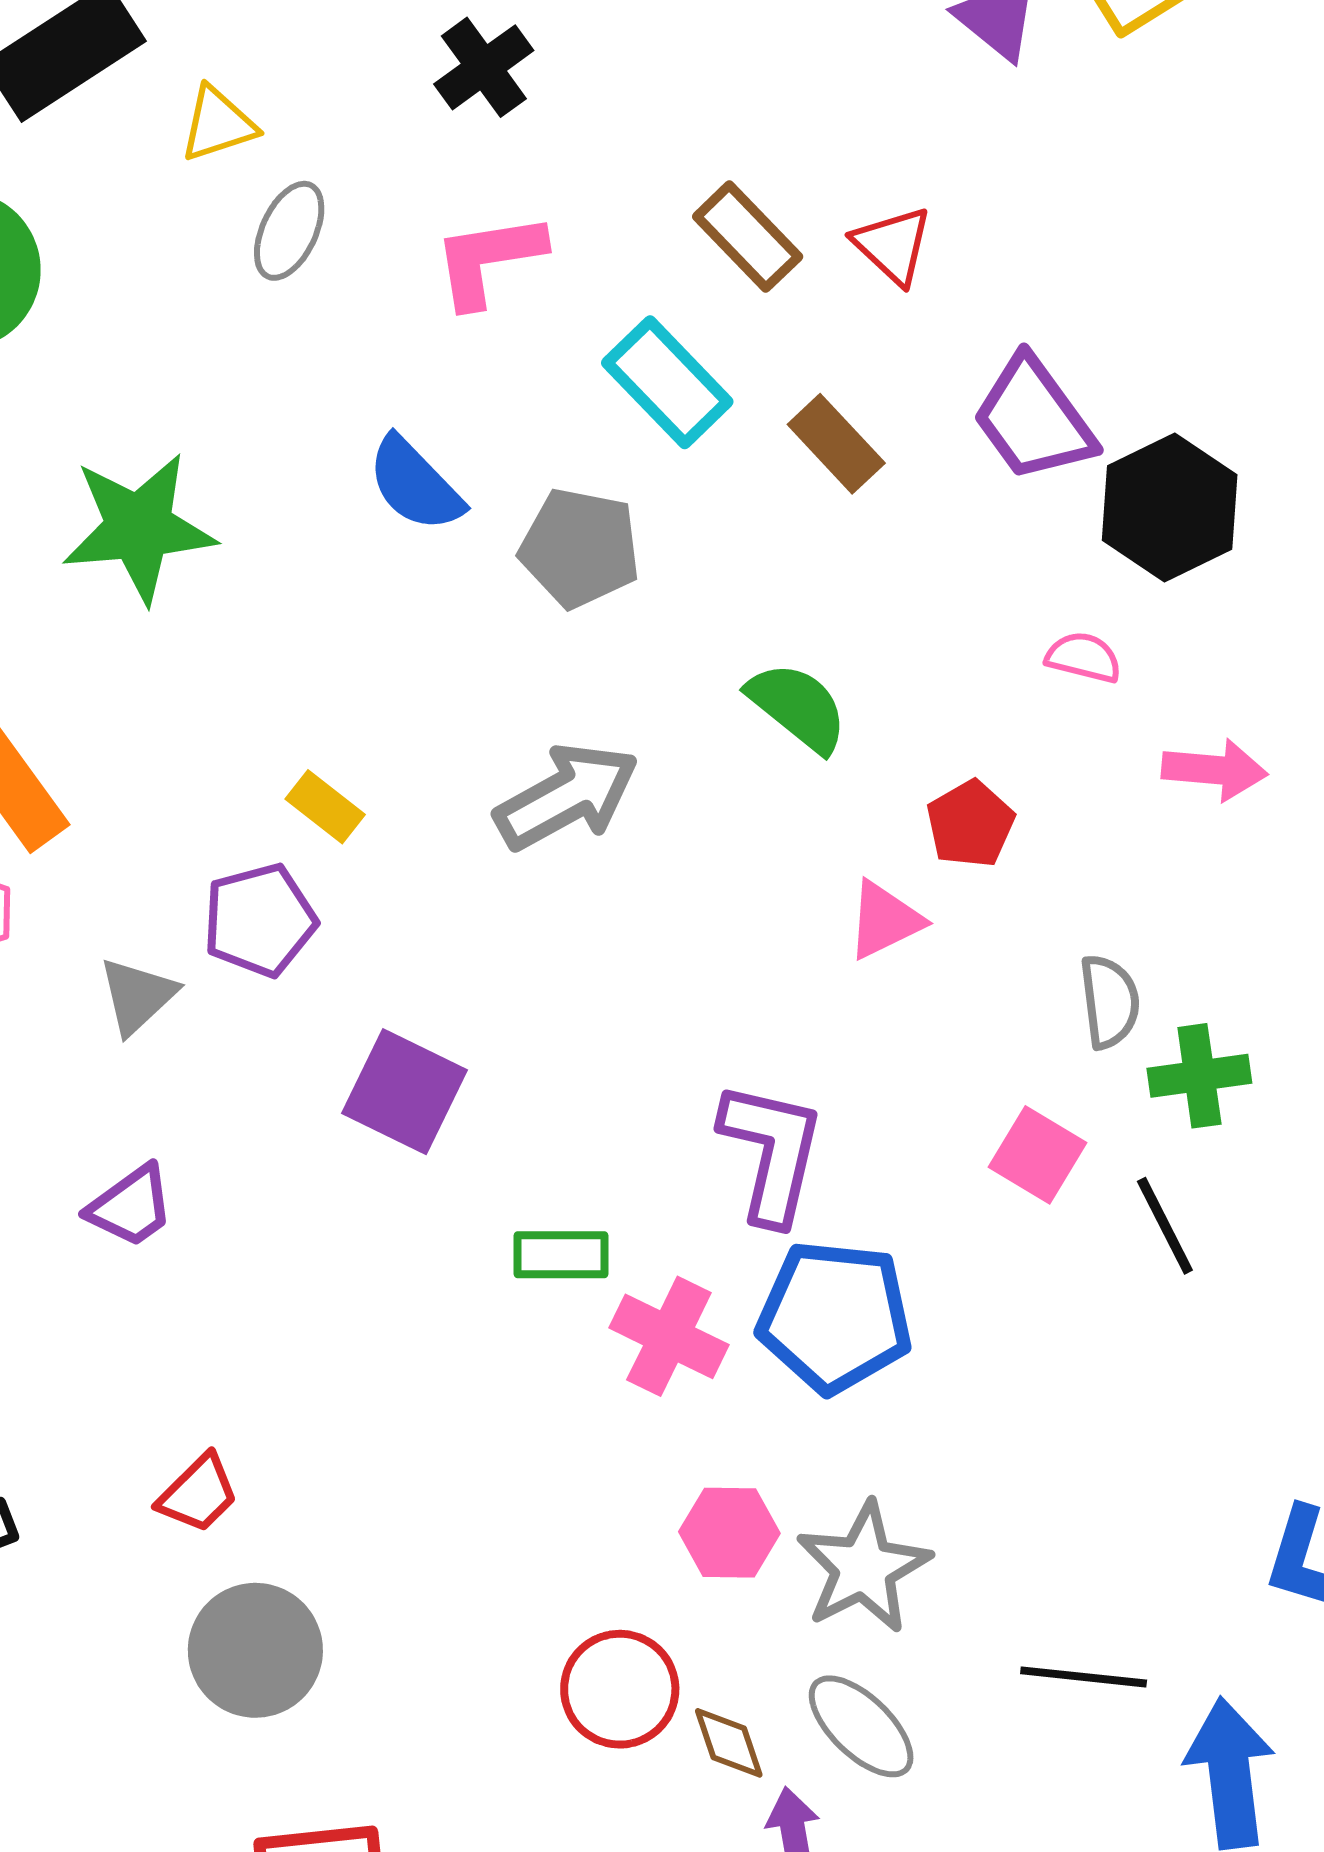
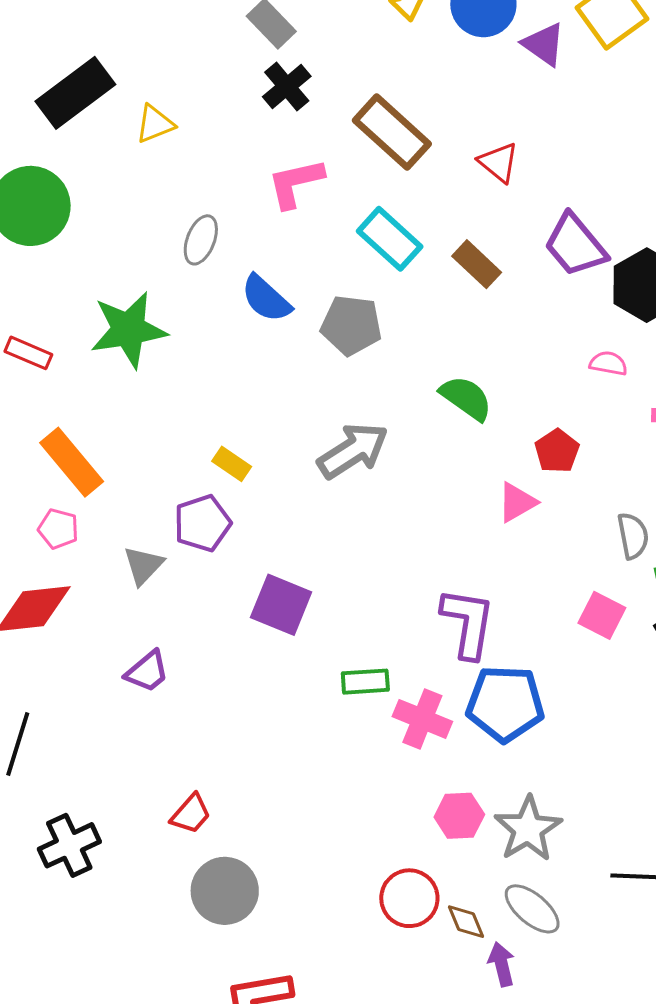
gray ellipse: (289, 231) -> (201, 240), moved
brown rectangle: (748, 237) -> (392, 132), moved, size x1.4

